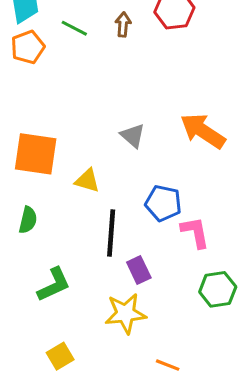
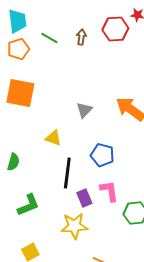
gray triangle: (133, 136) -> (84, 110), turned 30
orange square: (36, 154) -> (20, 93), moved
pink L-shape: (195, 232) -> (109, 191), moved

